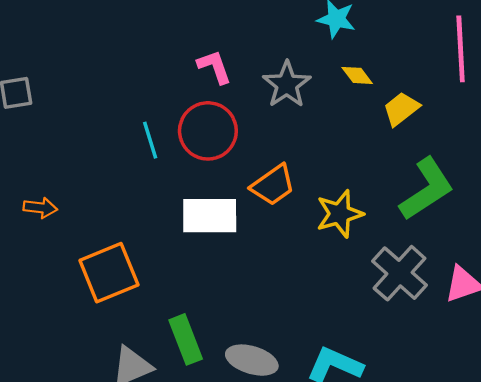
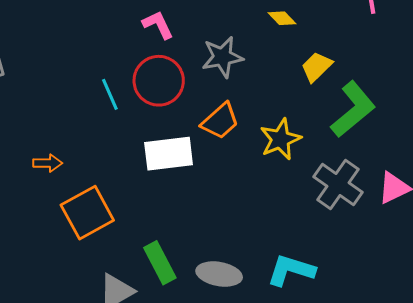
gray star: (287, 84) -> (222, 57), moved, turned 30
yellow trapezoid: (401, 109) -> (317, 67), moved
orange arrow: (40, 208) -> (48, 163), moved

